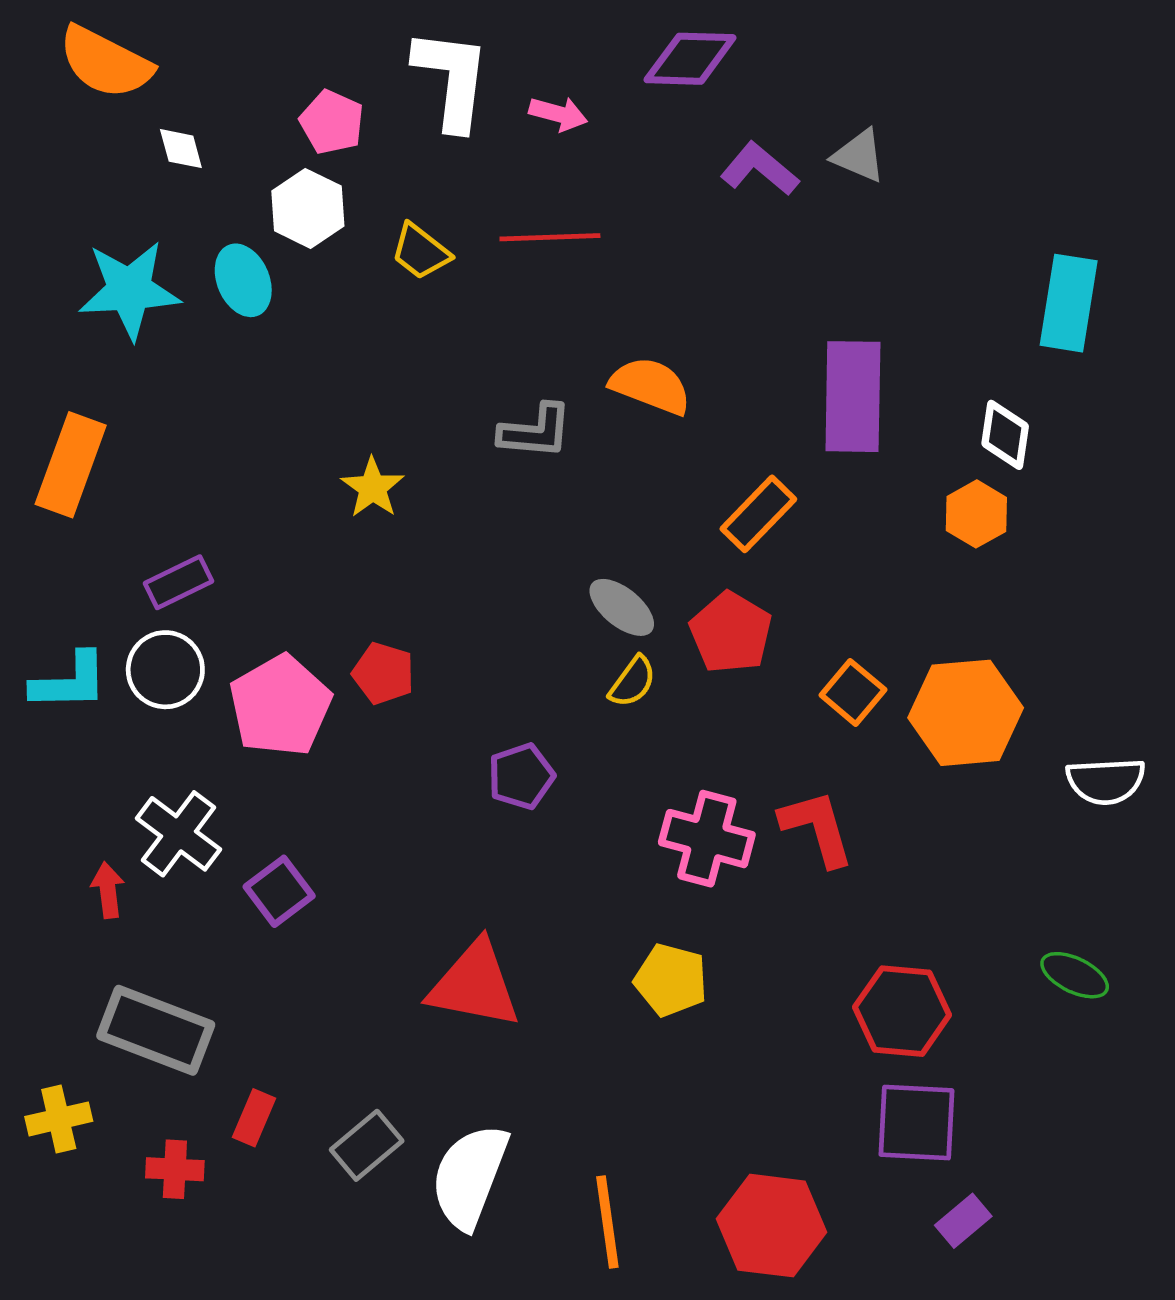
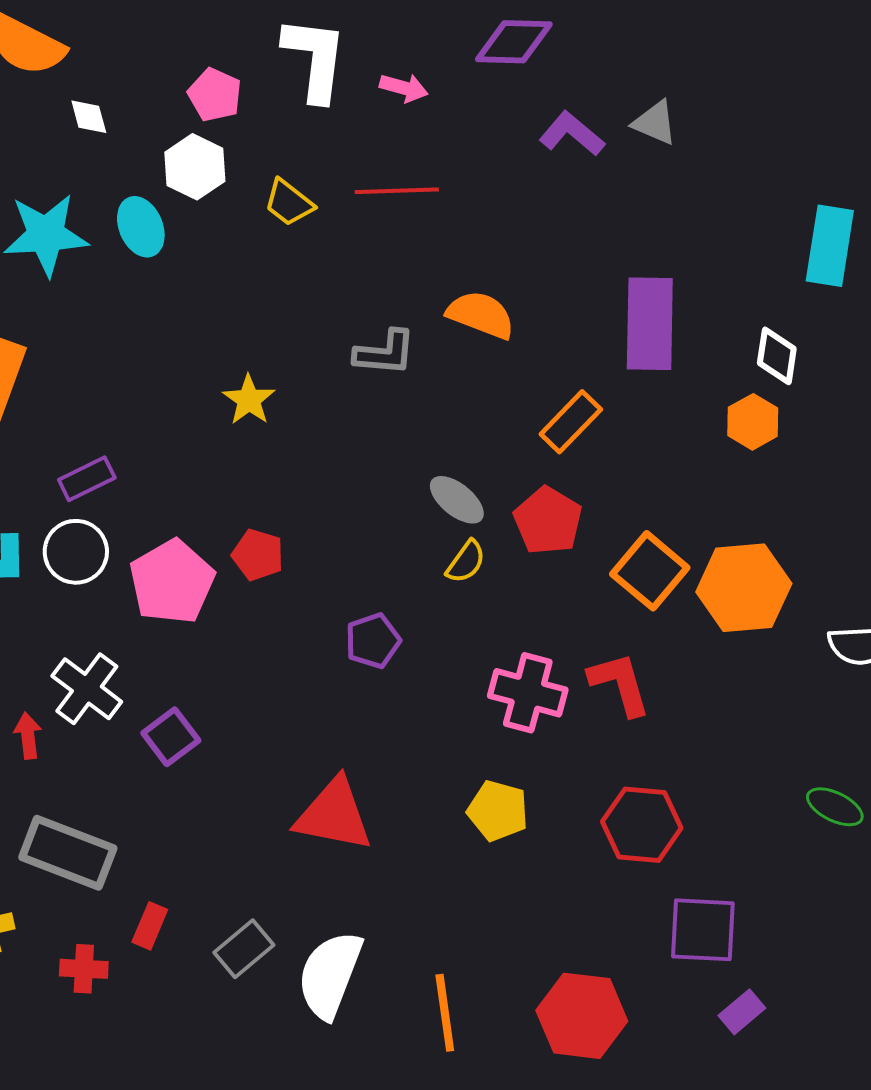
orange square: (853, 692) -> (650, 571), size x1.4
red hexagon: (902, 1011) -> (642, 825), moved

